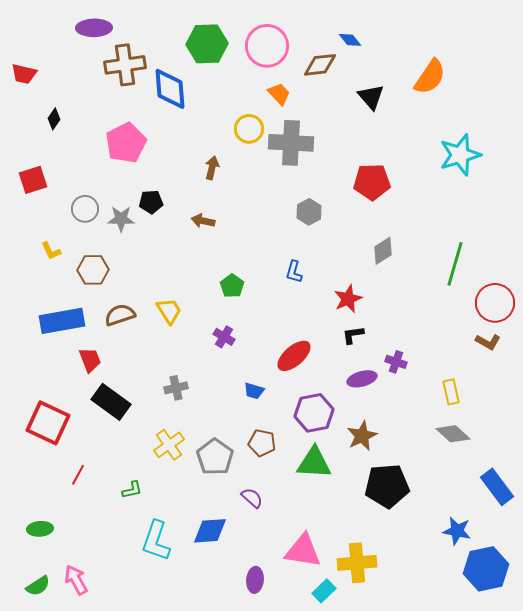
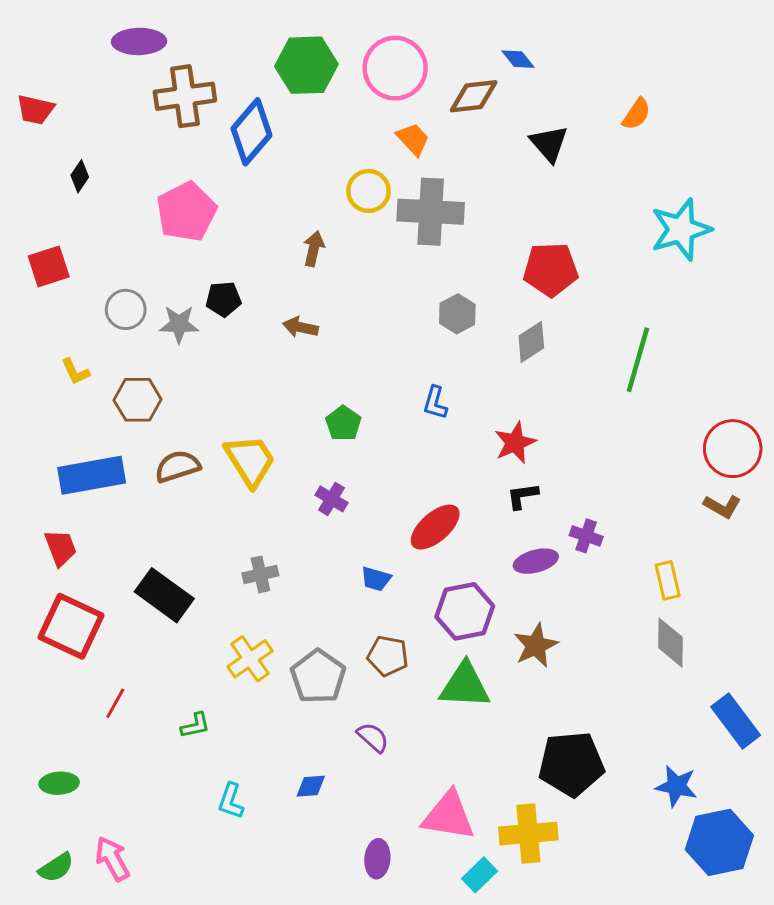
orange semicircle: (430, 77) -> (636, 114), size x0.6
blue diamond: (170, 89) -> (252, 132), turned 45
gray diamond: (383, 251) -> (531, 342), moved
green line: (455, 264) -> (638, 360), moved
yellow trapezoid: (169, 311) -> (250, 460), size x1.4
red trapezoid: (90, 360) -> (61, 548), moved
gray diamond: (453, 434) -> (671, 643), turned 48
black pentagon: (387, 486) -> (571, 764), moved
blue diamond: (210, 531) -> (311, 786), size x0.6
cyan L-shape: (156, 541) -> (231, 801), size x0.6

